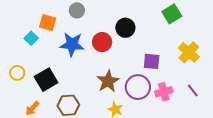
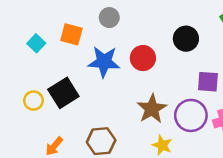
black circle: (125, 28) -> (186, 39), moved
cyan square: (31, 38) -> (36, 43), moved
black square: (46, 80) -> (63, 93), moved

